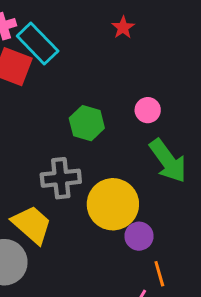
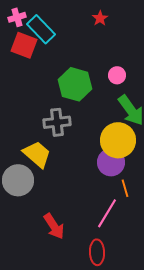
green hexagon: (87, 123) -> (75, 84), size x1.4
yellow circle: (113, 204) -> (118, 140), moved
purple circle: (139, 236) -> (111, 162), size x1.4

